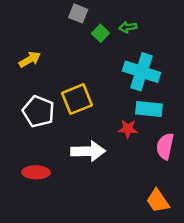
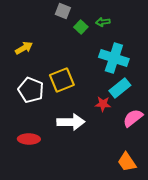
cyan rectangle: (149, 109) -> (120, 88), turned -45
pink semicircle: (165, 146) -> (133, 118), turned 40

